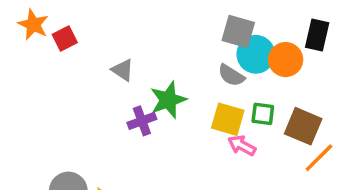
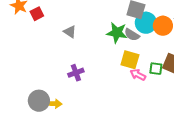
green star: (168, 100) -> (117, 33), moved, turned 30
green square: (263, 114) -> (156, 69), moved
purple cross: (142, 121) -> (76, 73), moved

